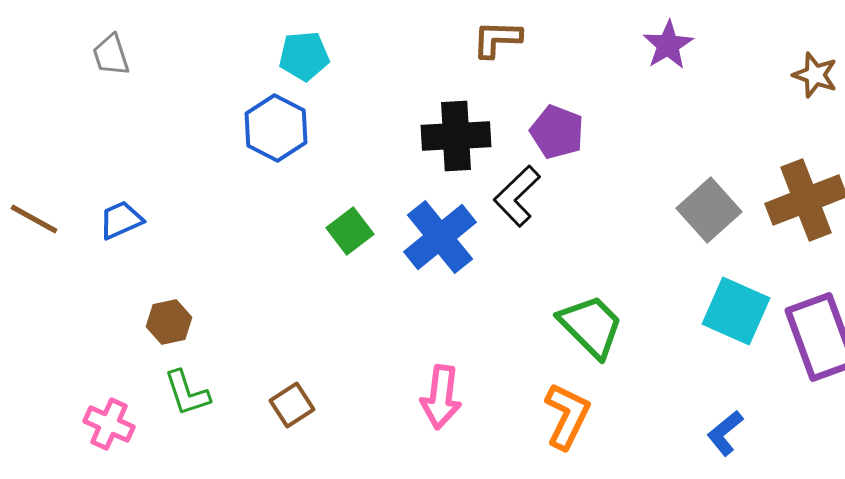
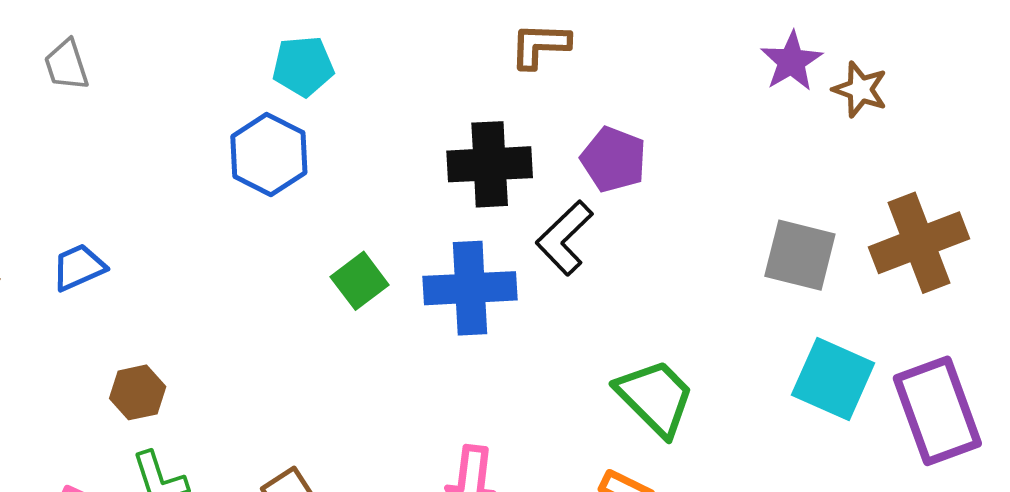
purple star: (668, 45) -> (791, 61), moved
brown star: (815, 75) -> (860, 89), moved
gray square: (709, 210) -> (800, 255), turned -34
blue cross: (440, 237) -> (470, 288), turned 36

